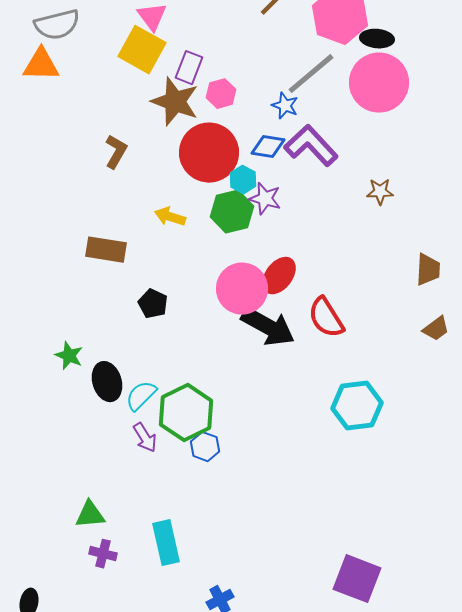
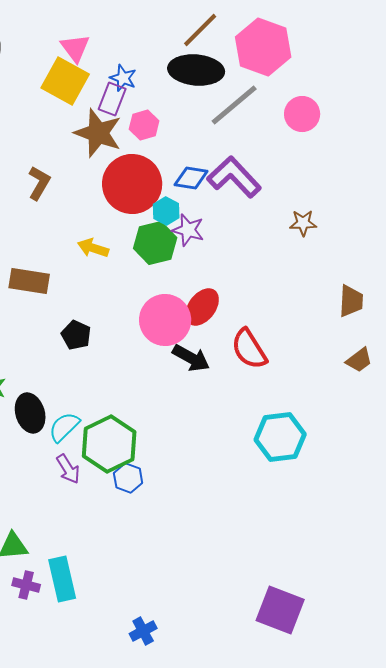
black ellipse: (377, 39) -> (196, 70), moved, size x1.6
pink circle: (379, 83) -> (302, 114), size x0.6
blue star: (285, 106) -> (123, 78), moved
black arrow: (268, 327) -> (191, 358), size x0.7
cyan rectangle: (166, 543) -> (62, 579), moved

